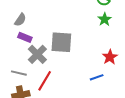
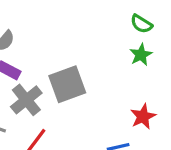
gray square: (61, 42) -> (67, 84), turned -30

